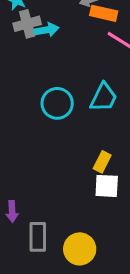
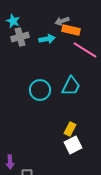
cyan arrow: (47, 30) -> (47, 39), moved
white square: (107, 186) -> (73, 145), turned -30

